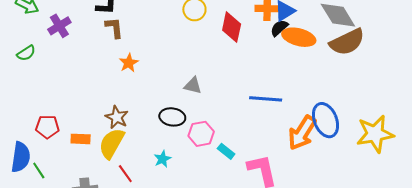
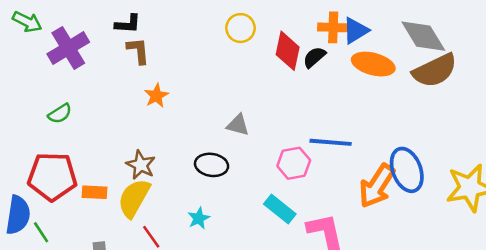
purple cross: (59, 26) -> (68, 48), size x1.4
black semicircle: (279, 28) -> (314, 57), moved
green semicircle: (26, 53) -> (60, 114), moved
red pentagon: (47, 127) -> (52, 177), size x1.6
pink hexagon: (201, 134) -> (294, 163), moved
cyan rectangle: (226, 151) -> (280, 209), size x1.4

